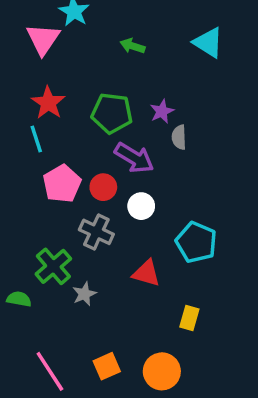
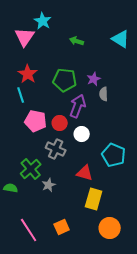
purple arrow: (134, 158) -> (78, 106), turned -100
pink pentagon: (62, 184) -> (36, 121), turned -30
yellow rectangle: (189, 318) -> (94, 199), moved, size x1.5
orange circle: (162, 371) -> (110, 228), moved

